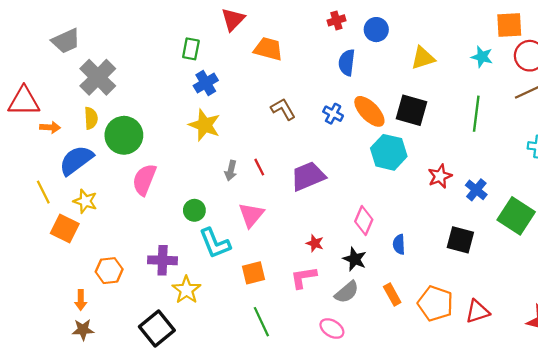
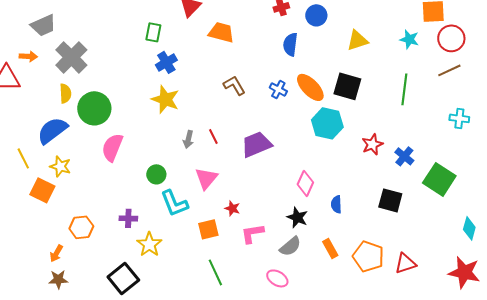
orange arrow: (50, 127) -> (28, 56), moved
red star: (315, 243) -> (232, 208), moved
purple cross: (163, 260) -> (128, 218), size x0.7
orange arrow: (81, 300) -> (56, 253), turned 30

